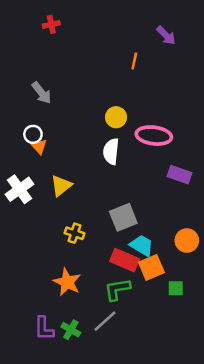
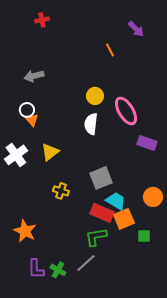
orange line: (134, 61) -> (110, 50), turned -40
gray arrow: (42, 93) -> (34, 76), turned 114
pink ellipse: (154, 136) -> (126, 111), turned 52
orange star: (67, 282) -> (25, 231), moved

